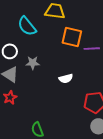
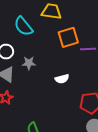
orange square: (72, 37) -> (68, 37), turned -30

